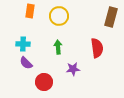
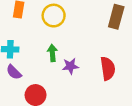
red semicircle: (97, 48) -> (108, 69), moved
purple star: (73, 69) -> (70, 66), moved

